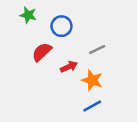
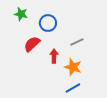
red arrow: (69, 67) -> (54, 56), turned -64

